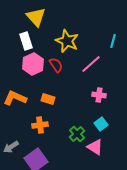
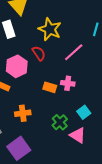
pink hexagon: (33, 64) -> (17, 66), moved
pink cross: (99, 95) -> (68, 83), moved
orange rectangle: (48, 99) -> (50, 87), moved

